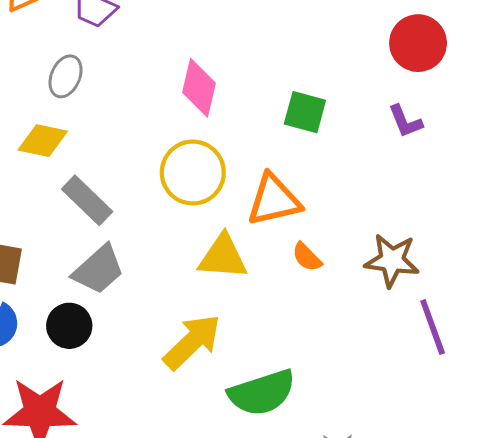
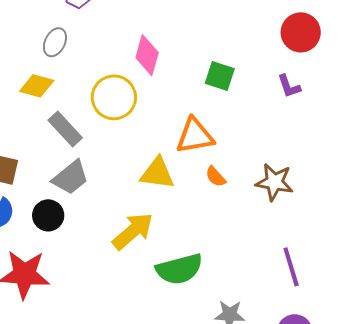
yellow circle: (193, 173) -> (114, 97), moved
purple line: (433, 327) -> (291, 267), moved

